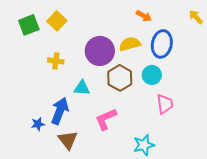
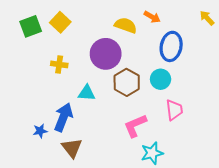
yellow semicircle: (130, 44) -> (126, 25), moved, turned 35
pink L-shape: (106, 119) -> (135, 126), moved

